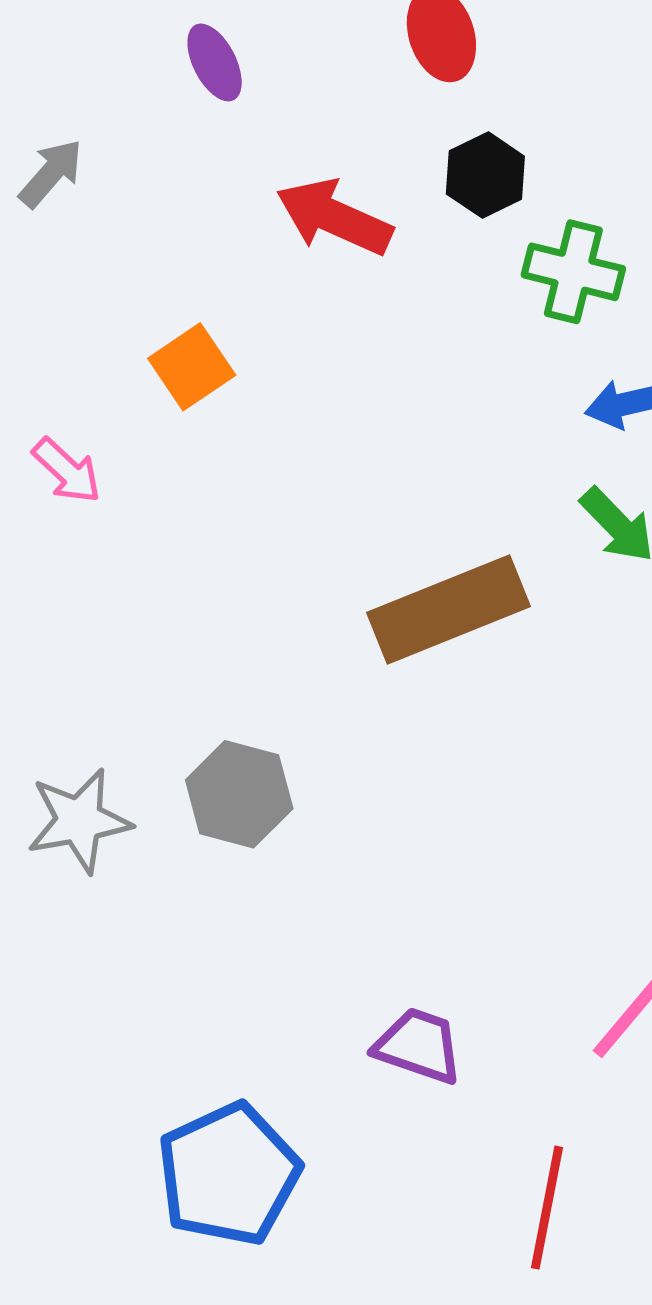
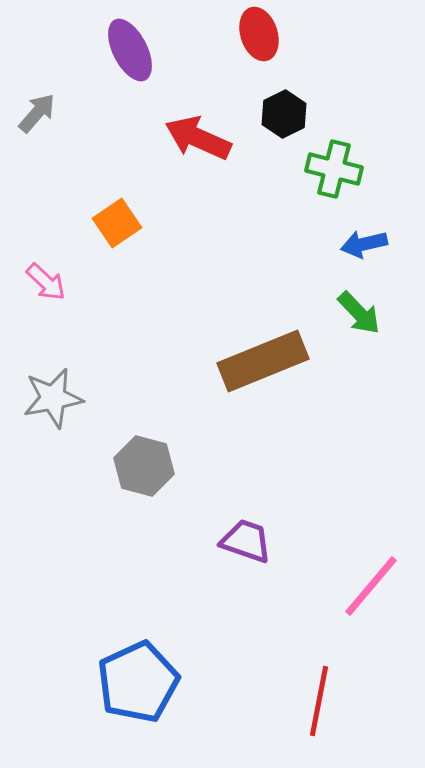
purple ellipse: (215, 62) -> (130, 50), size x1.4
gray star: (79, 821) -> (53, 398), moved
purple trapezoid: (419, 1046) -> (246, 541), moved

